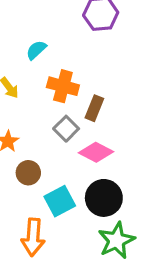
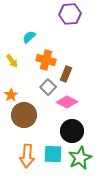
brown circle: (28, 173) -> (24, 115), size x1.6
cyan square: (60, 201) -> (53, 154), moved, turned 30

